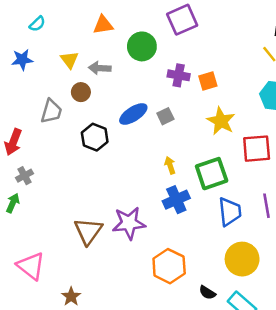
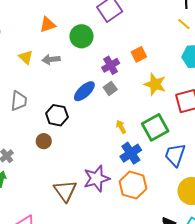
purple cross: (179, 75) -> (111, 65), moved, turned -30
brown circle: (81, 92) -> (44, 141), moved
blue trapezoid: (230, 212) -> (175, 155), turned -145
orange hexagon: (169, 266) -> (133, 185), moved

